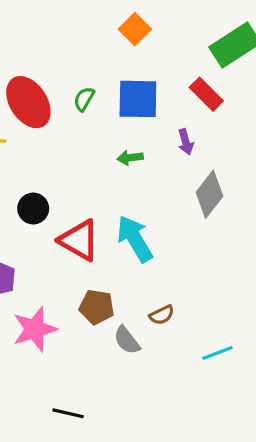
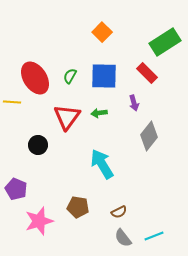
red triangle: (79, 240) -> (67, 117), moved, turned 36
gray semicircle: (127, 340) -> (123, 238), moved

